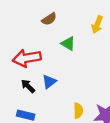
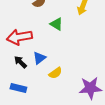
yellow semicircle: (78, 111) -> (55, 73), moved, turned 56

